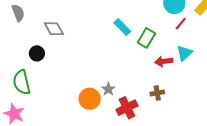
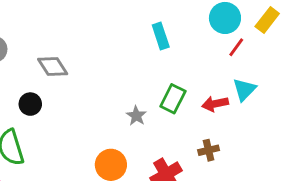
cyan rectangle: (122, 27) -> (161, 36), moved, turned 30
green rectangle: (146, 38) -> (173, 99), moved
gray star: (108, 89) -> (136, 116), moved

